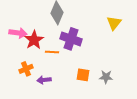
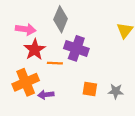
pink arrow: (18, 33) -> (26, 29), moved
orange cross: (26, 69) -> (26, 82), size x1.6

